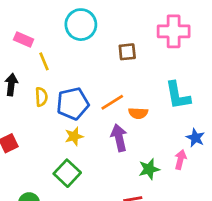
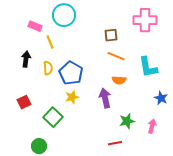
cyan circle: (81, 25) -> (64, 15), moved
orange line: (112, 102) -> (116, 56), moved, turned 54
blue pentagon: (73, 104) -> (71, 73), turned -30
pink arrow: (180, 160) -> (152, 126), moved
green square: (67, 173) -> (53, 117), moved

